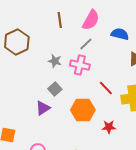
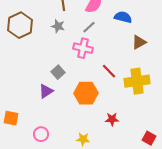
gray star: (55, 61) -> (58, 26), moved
red star: (109, 127) -> (112, 119), moved

